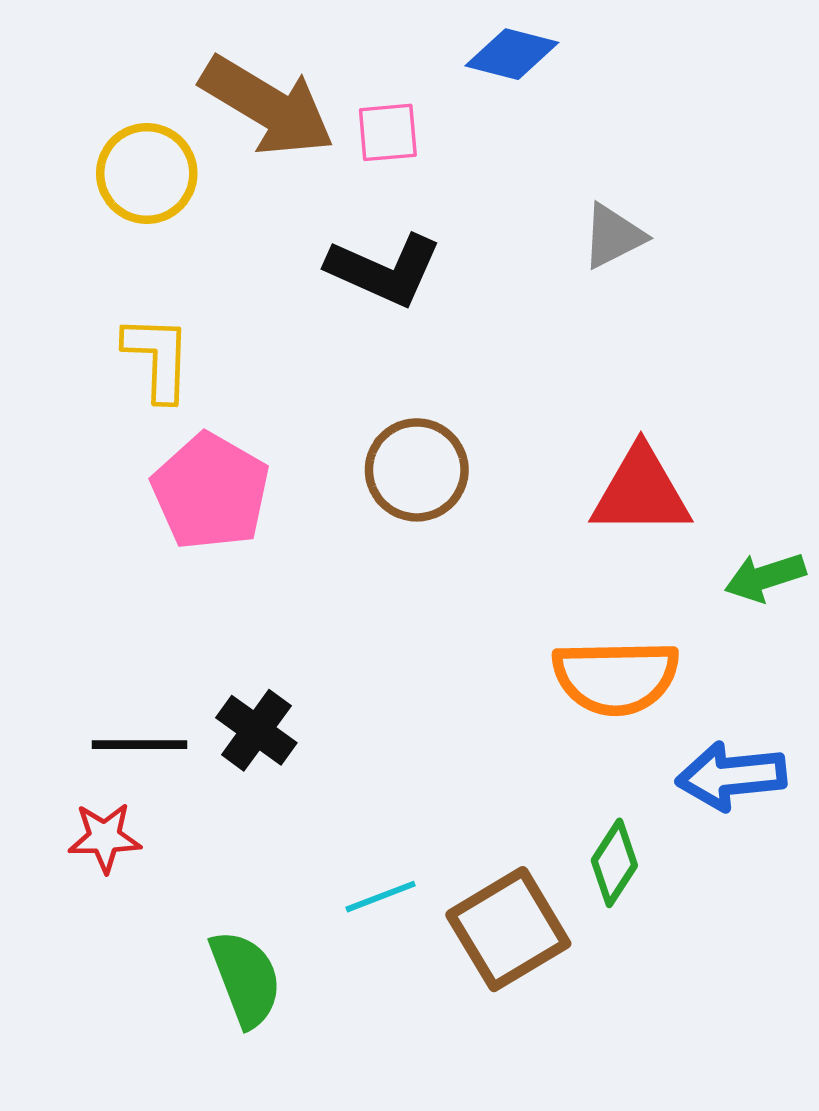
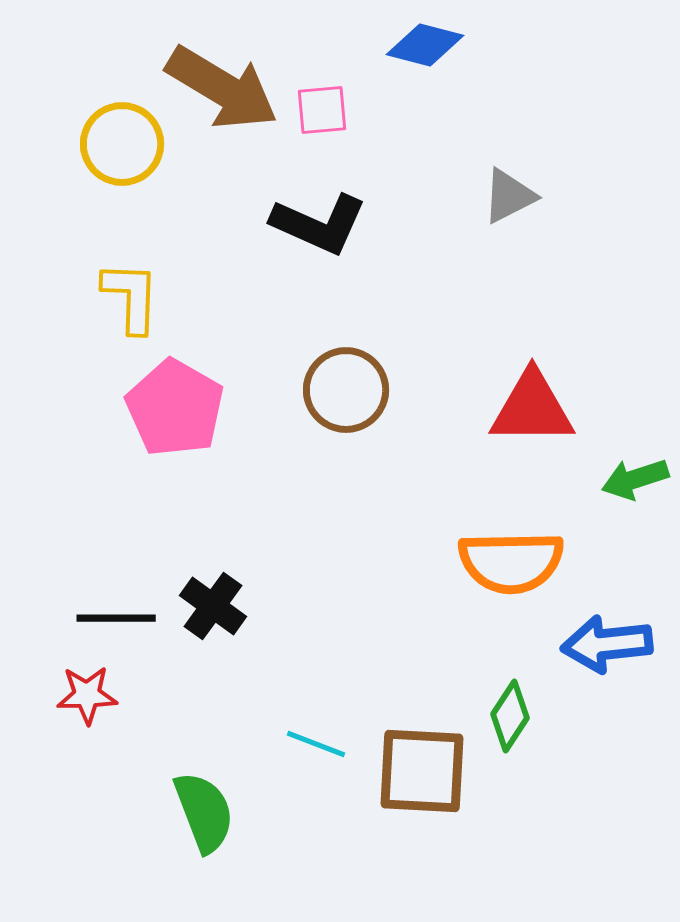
cyan line: (381, 897) -> (316, 744), turned 42
brown square: (508, 929) -> (422, 771), turned 34

